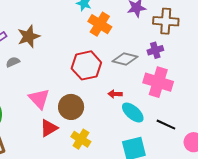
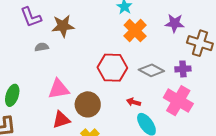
pink triangle: (39, 99) -> (59, 89), turned 50

